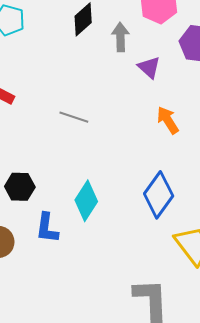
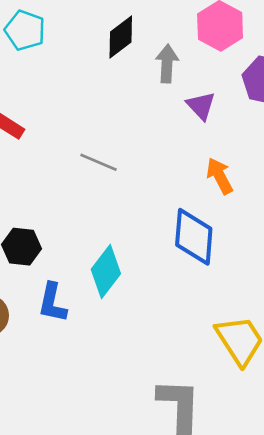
blue diamond: (159, 195) -> (194, 237), moved, turned -36

